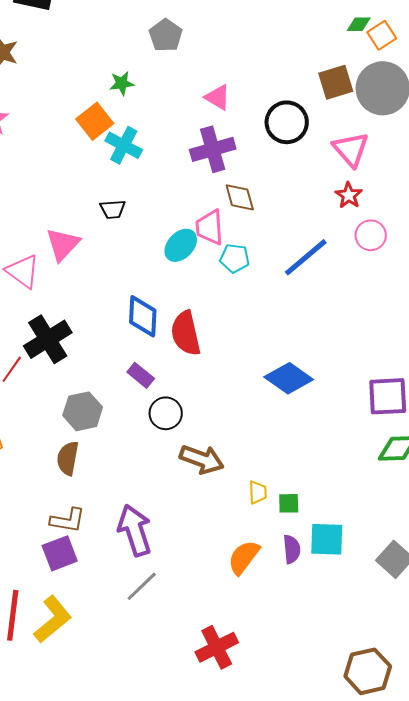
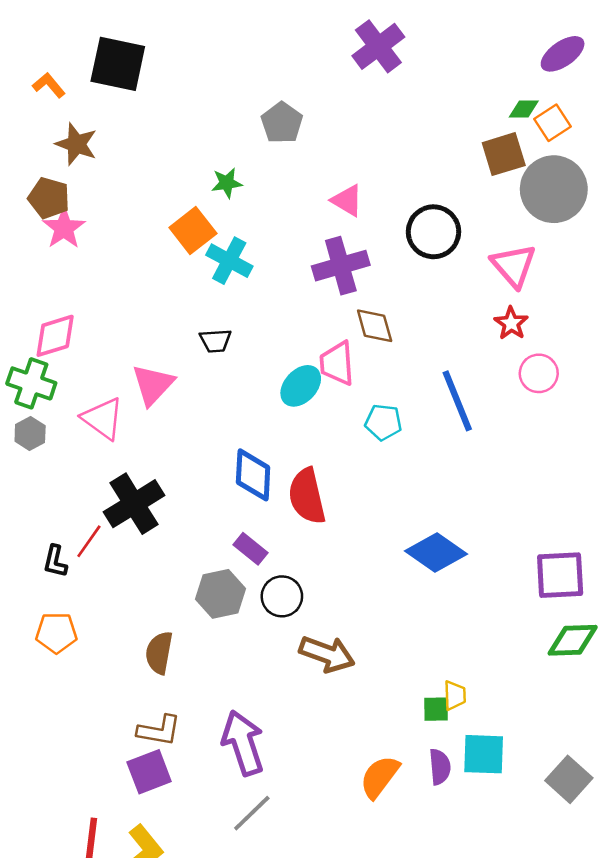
brown square: (336, 82) -> (504, 154), moved
blue line: (306, 257) -> (457, 401), turned -72
cyan pentagon: (235, 258) -> (383, 422), moved
gray hexagon: (83, 411) -> (221, 594), moved
yellow trapezoid: (258, 492) -> (455, 695), moved

